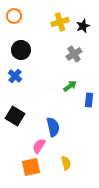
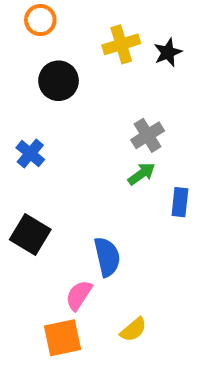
orange circle: (14, 16) -> (40, 20), moved
black circle: (21, 50) -> (59, 81), moved
gray cross: (74, 54) -> (148, 135), moved
yellow semicircle: (66, 163) -> (133, 330), turned 64

